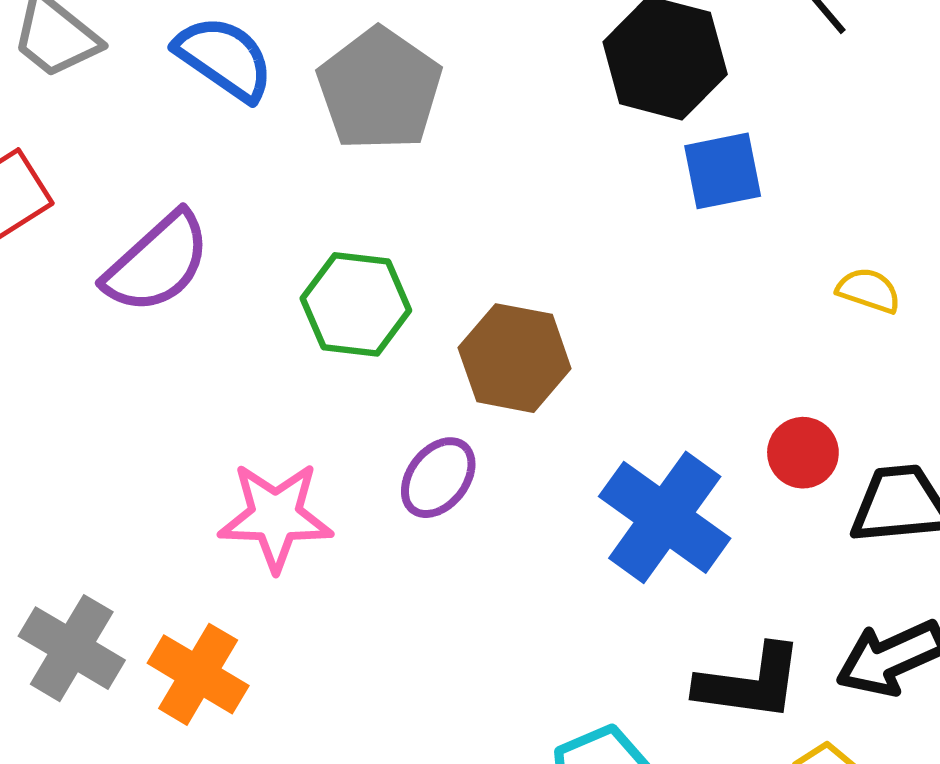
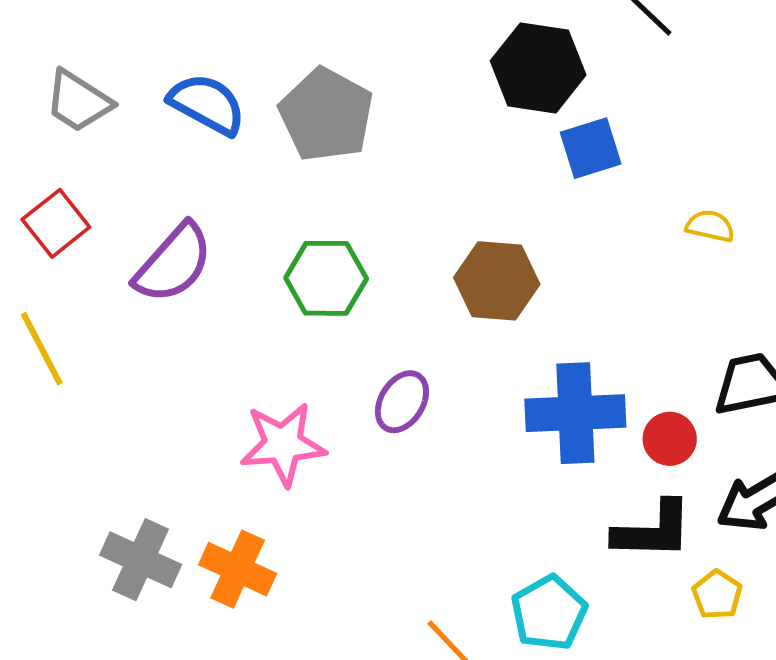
brown hexagon: (515, 358) -> (497, 281), moved
red circle: (803, 453) -> (670, 439), moved
blue cross: (665, 517) -> (575, 413), turned -32

